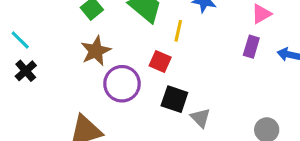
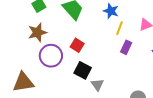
yellow line: (178, 31) -> (119, 28), moved
purple rectangle: (251, 47) -> (126, 47), moved

